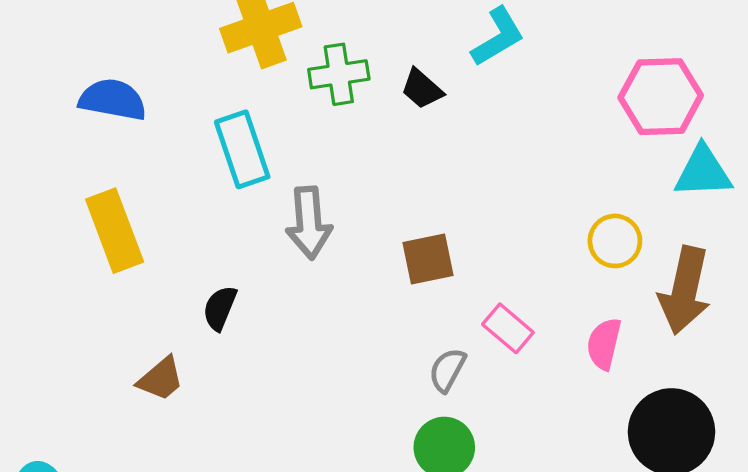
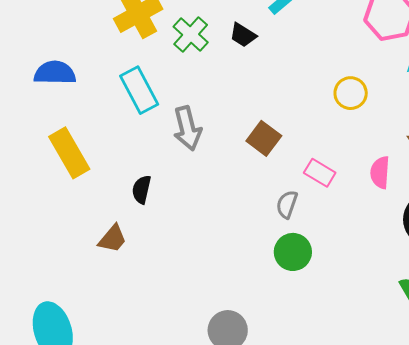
green cross: (339, 74) -> (191, 34), turned -30
yellow circle: (615, 241) -> (351, 93), moved
brown square: (428, 259) -> (264, 138), turned -32

